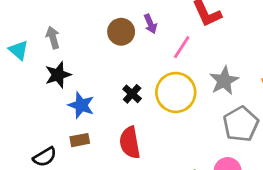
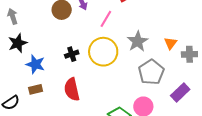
black cross: (132, 94) -> (72, 54), turned 32

